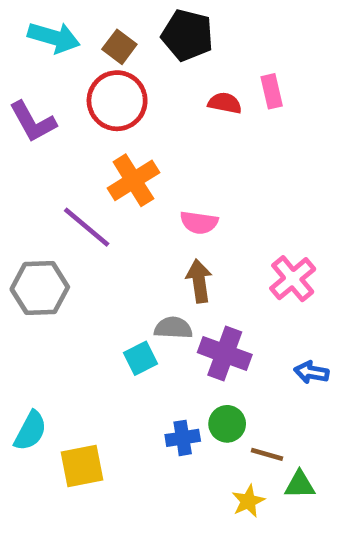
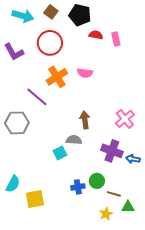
brown square: (119, 47) -> (51, 12), moved
red semicircle: (225, 103) -> (96, 35), moved
pink semicircle: (199, 222) -> (85, 73), moved
purple cross: (225, 354) -> (112, 151), moved

